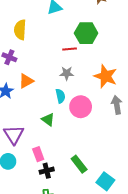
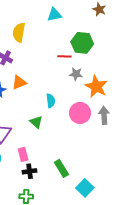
gray star: (67, 73) -> (76, 74), moved
pink circle: (81, 107) -> (80, 113), moved

